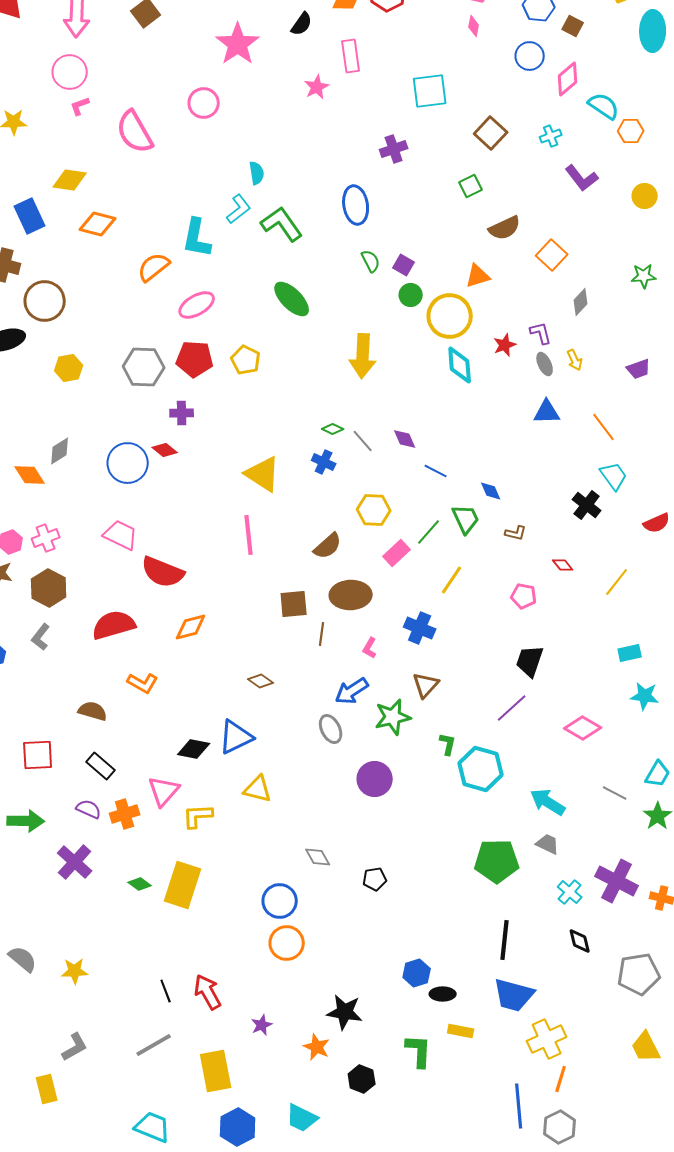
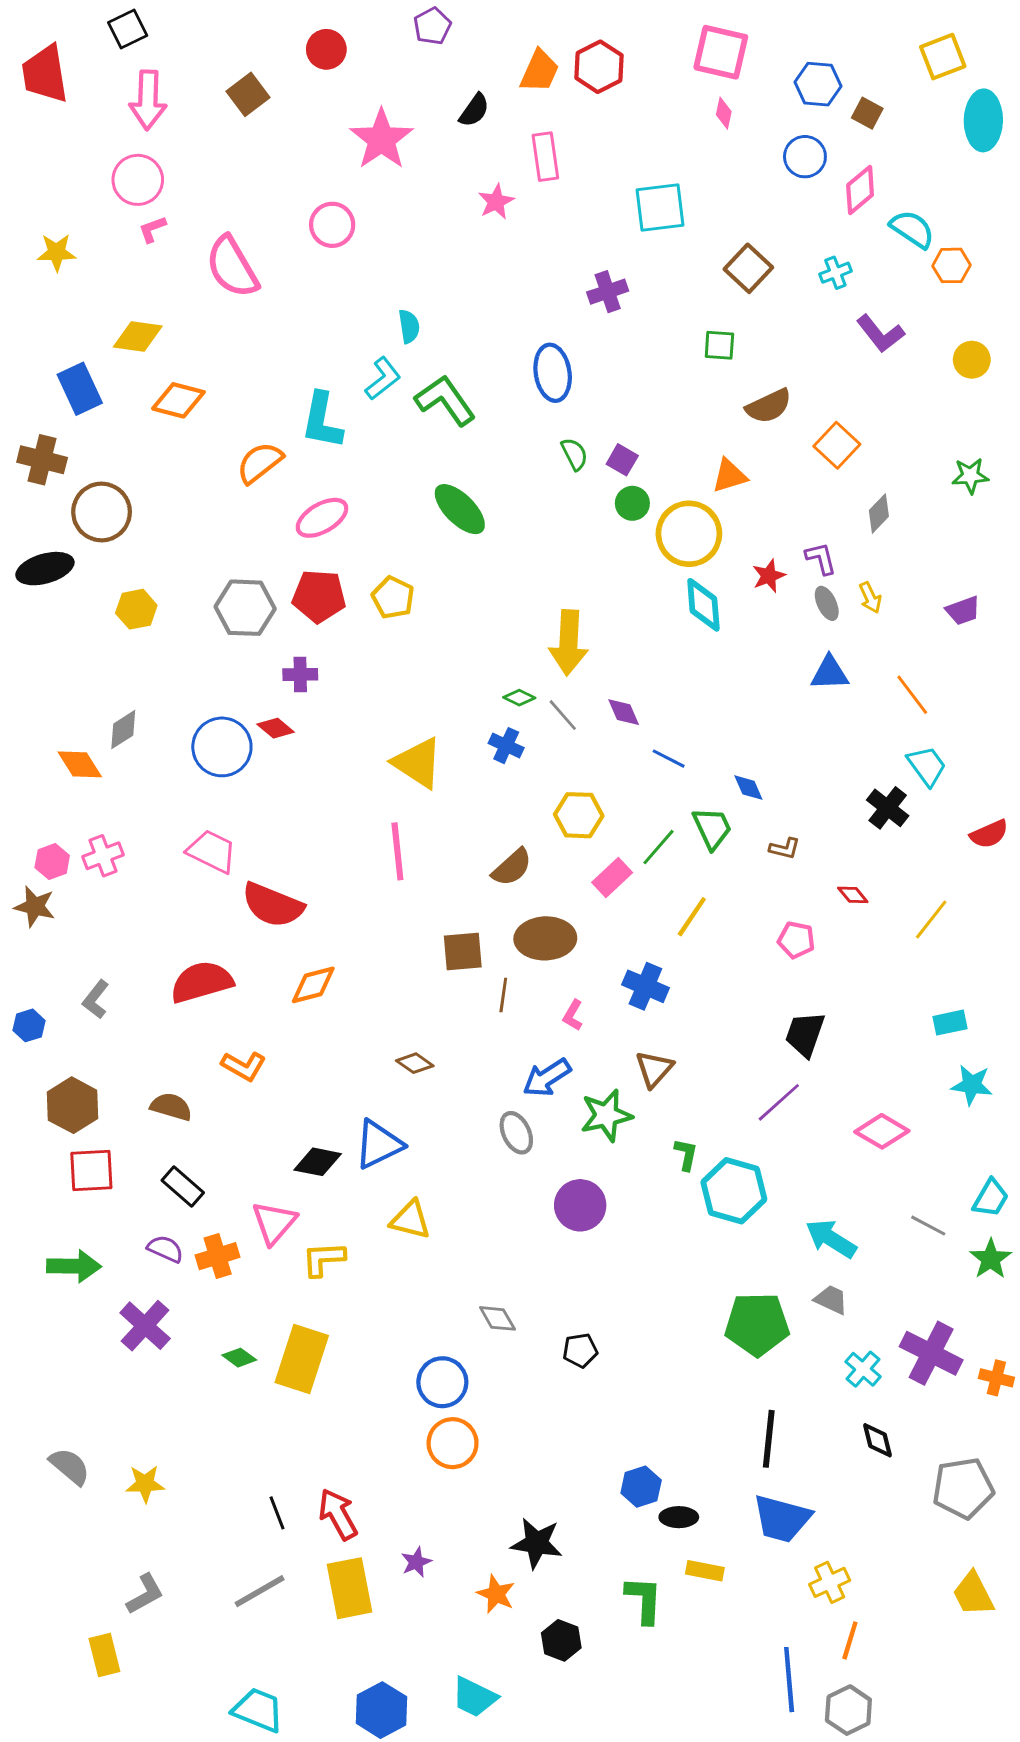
green square: (471, 186) -> (719, 345), turned 30
yellow arrow: (363, 356) -> (569, 643), moved
brown hexagon: (49, 588) -> (73, 1105), moved
yellow cross: (547, 1039) -> (830, 1582), size x0.7
yellow rectangle: (216, 1071) -> (350, 1588), moved

